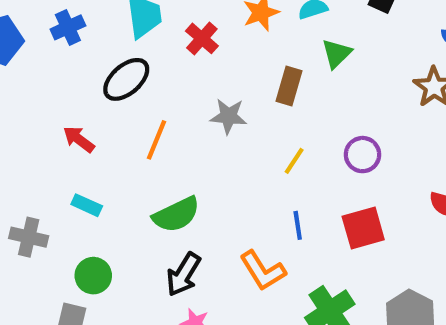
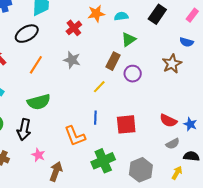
red cross: (202, 38) -> (74, 28), moved
brown rectangle: (289, 86) -> (113, 61), moved
purple circle: (362, 155) -> (133, 74), moved
black arrow: (183, 274) -> (24, 130), moved, turned -30

